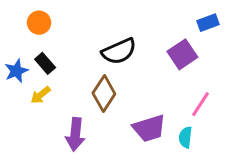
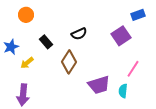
black semicircle: (119, 51) -> (79, 34), size x0.7
black rectangle: (45, 63) -> (46, 42), moved
purple arrow: (75, 134) -> (23, 95), moved

